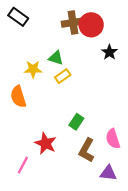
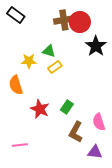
black star: (109, 52) -> (96, 46), size x1.5
red star: (46, 143) -> (40, 109), moved
pink line: (23, 165) -> (20, 145), turned 56

